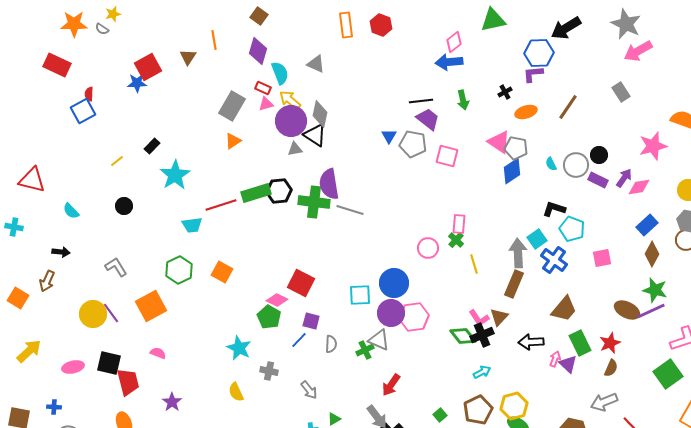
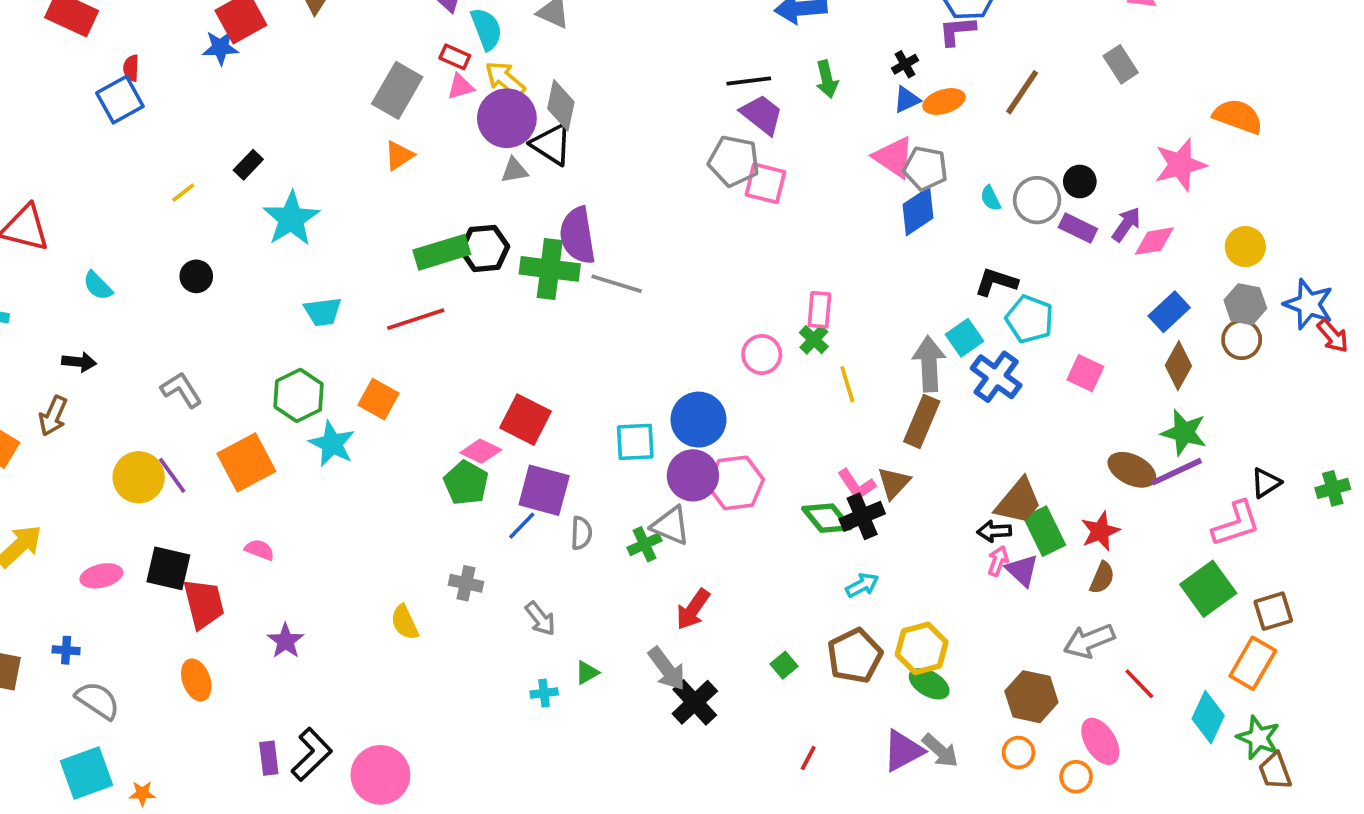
blue triangle: (389, 136) -> (907, 100), moved, turned 35
pink square: (447, 156) -> (765, 183), moved
red line: (221, 205) -> (416, 319), moved
pink square: (602, 258) -> (1085, 373), turned 36
brown trapezoid: (564, 309) -> (1018, 501), moved
purple square: (311, 321) -> (544, 490), size x1.6
black arrow: (531, 342) -> (994, 531), moved, size x0.7
cyan star: (239, 348) -> (332, 444), moved

